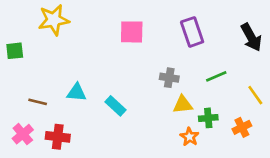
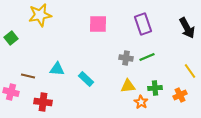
green square: (15, 51) -> (11, 38), turned -32
green line: (216, 76) -> (147, 57), moved
yellow triangle: (183, 105) -> (128, 86), moved
pink cross: (23, 134) -> (11, 92), moved, turned -35

